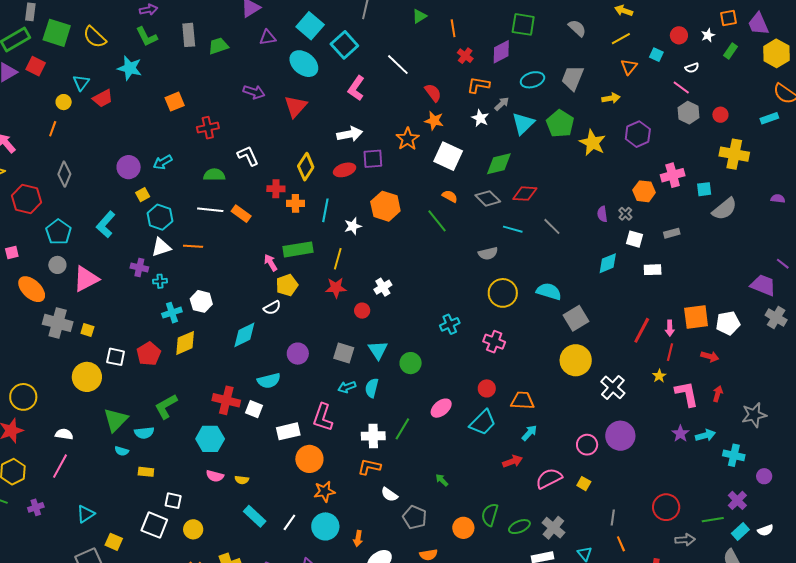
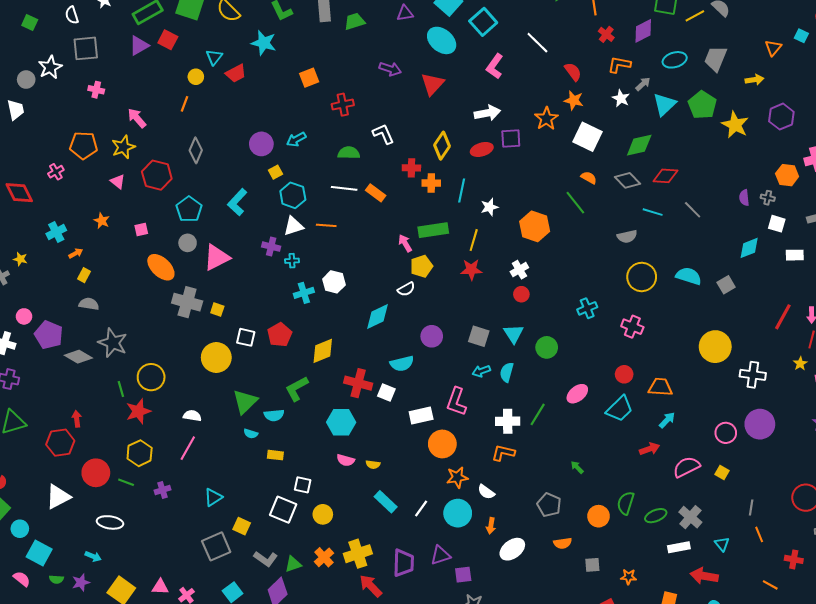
yellow line: (621, 39) -> (695, 16), moved
orange hexagon: (385, 206) -> (535, 226), moved
gray cross: (625, 214) -> (768, 198), turned -32
red circle: (362, 311) -> (521, 294), moved
gray square: (576, 318) -> (726, 285), moved, size x0.7
yellow diamond: (185, 343) -> (323, 351), moved
white cross: (613, 387) -> (753, 375), turned -35
white semicircle: (389, 494) -> (486, 492), moved

